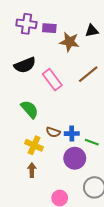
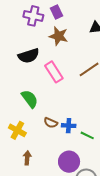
purple rectangle: (49, 28) -> (57, 12), moved, turned 56
brown star: (69, 42) -> (58, 36), moved
yellow cross: (34, 145) -> (17, 130), moved
purple circle: (75, 158) -> (69, 162), moved

